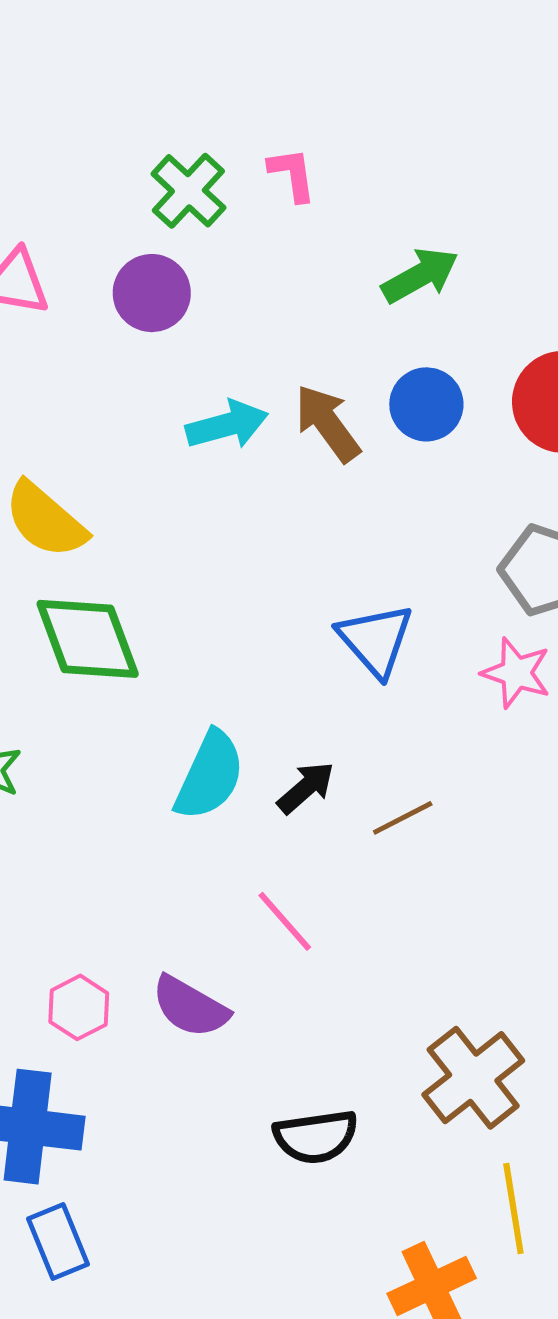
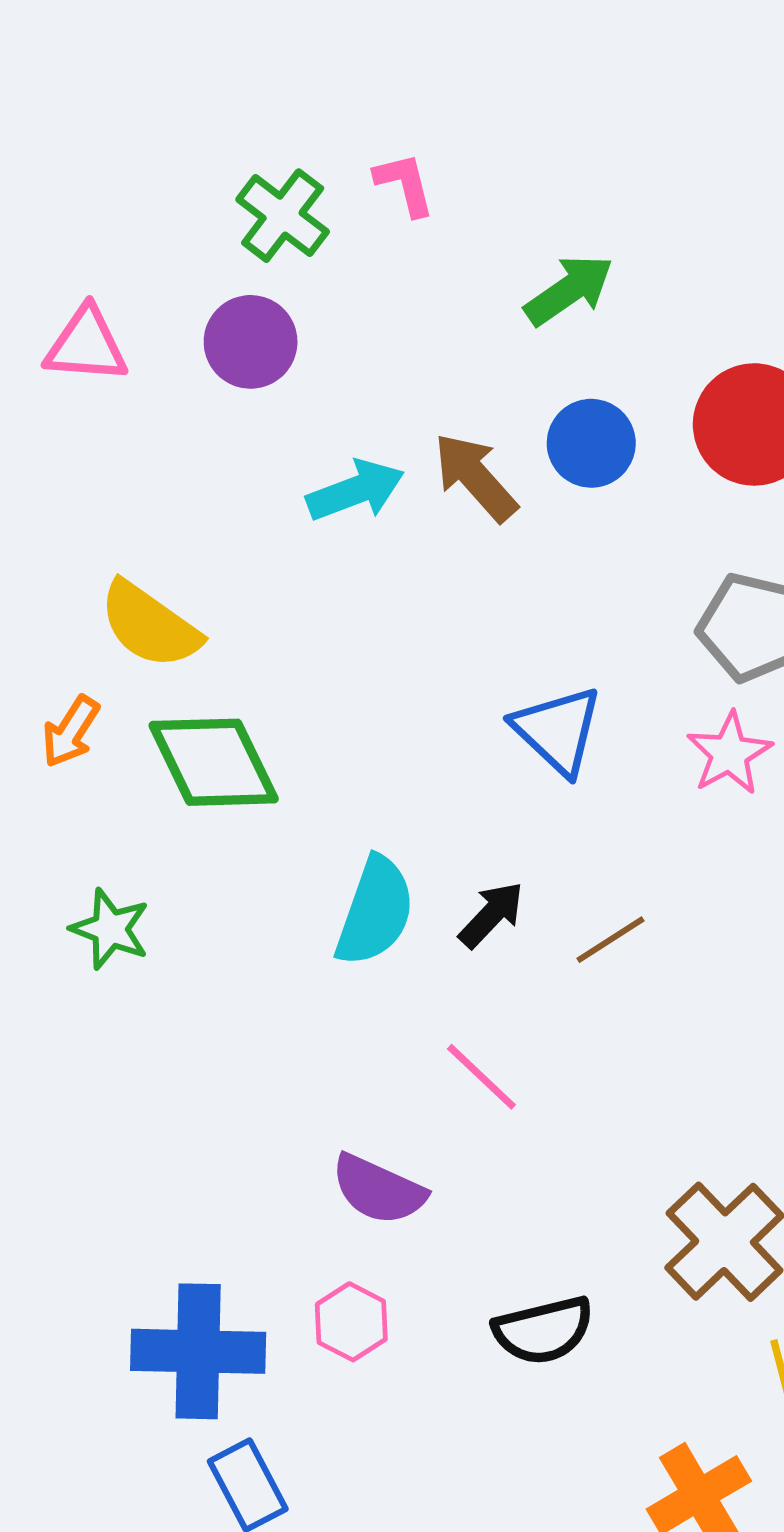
pink star: (516, 673) -> (729, 753), turned 30
pink hexagon: (79, 1007) -> (351, 1322), moved

